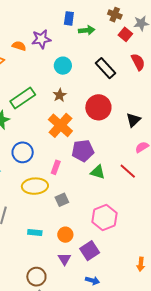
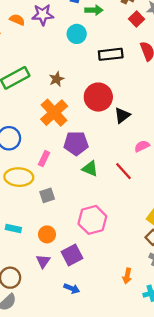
cyan circle: (63, 66) -> (77, 34), moved
black rectangle: (106, 68) -> (111, 54), turned -60
black triangle: (133, 120) -> (122, 115), moved

